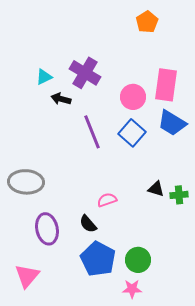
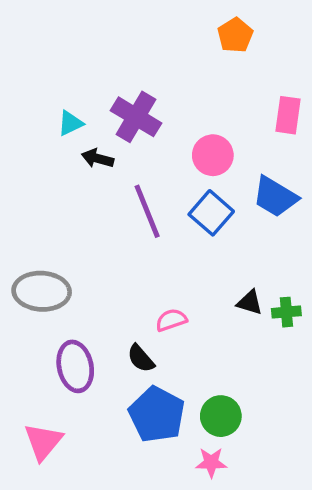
pink rectangle: (166, 85) -> (288, 115), moved, size x0.7

